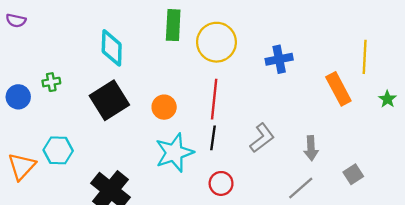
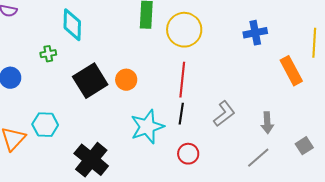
cyan diamond: (112, 48) -> (72, 25), moved
blue cross: (279, 59) -> (255, 33), moved
green cross: (51, 82) -> (48, 54), moved
orange circle: (164, 107) -> (126, 80), moved

